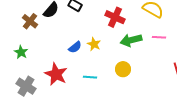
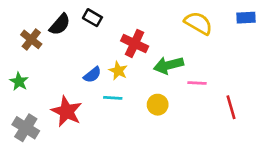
red cross: (115, 17) -> (135, 43), moved
pink line: (159, 37) -> (197, 83), moved
cyan line: (90, 77) -> (113, 98), moved

